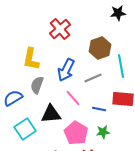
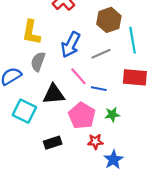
blue line: (99, 109) -> (99, 89), moved
cyan square: (25, 129) -> (24, 111), turned -30

